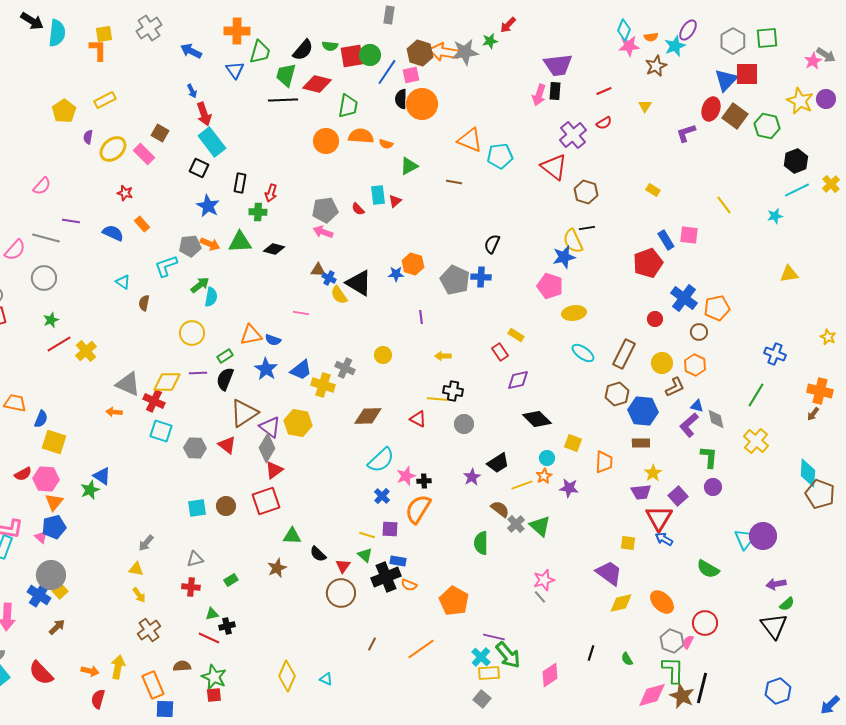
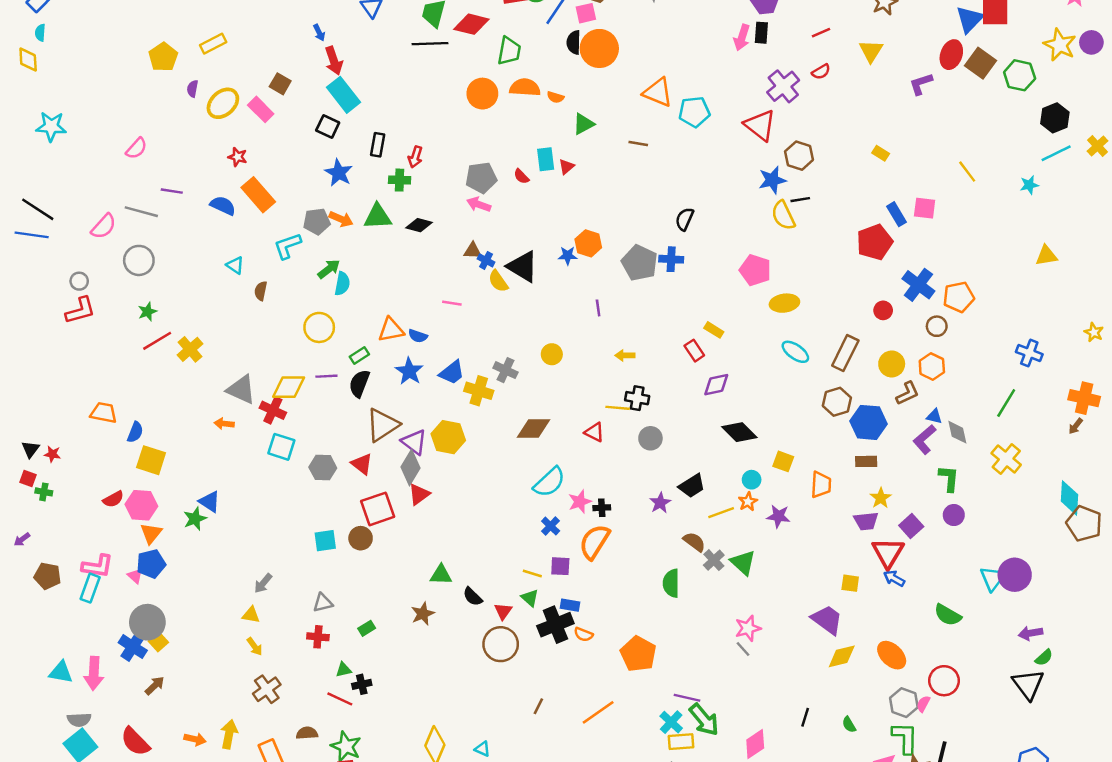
yellow triangle: (645, 106) -> (871, 51), size x1.5
orange rectangle: (142, 224) -> (258, 195), size x1.8
blue star: (564, 257) -> (772, 180), moved
red square: (266, 501) -> (378, 509), moved

